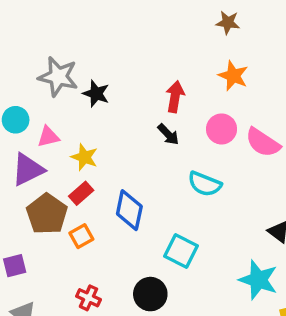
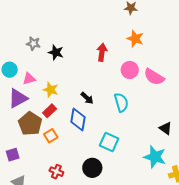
gray star: (58, 77) -> (33, 43), size x0.6
black arrow: (168, 134) -> (87, 98), moved
cyan semicircle: (205, 184) -> (121, 102), turned -126

